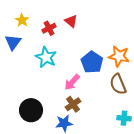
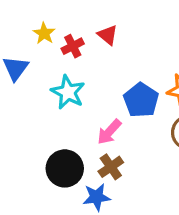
yellow star: (22, 20) -> (44, 33), moved
black circle: (31, 110) -> (65, 168), moved

